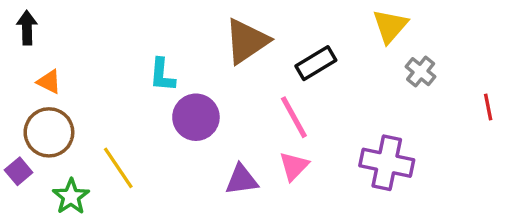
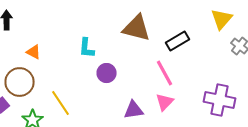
brown triangle: (247, 41) -> (136, 28), turned 48
orange triangle: (49, 82) -> (34, 52), moved
purple circle: (196, 117) -> (106, 73), size x0.7

